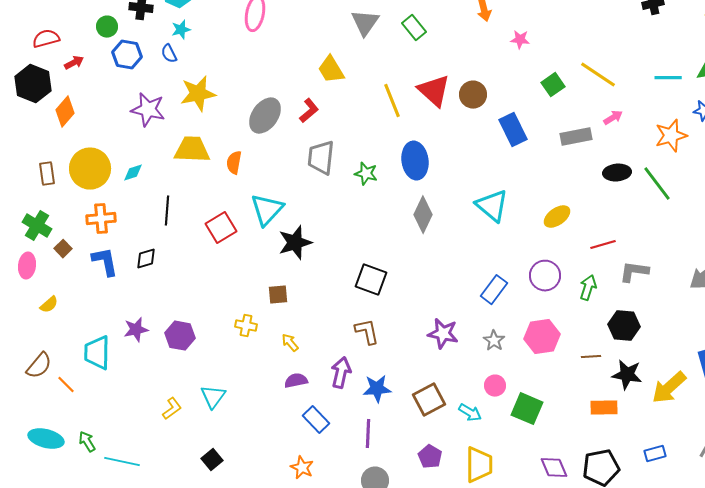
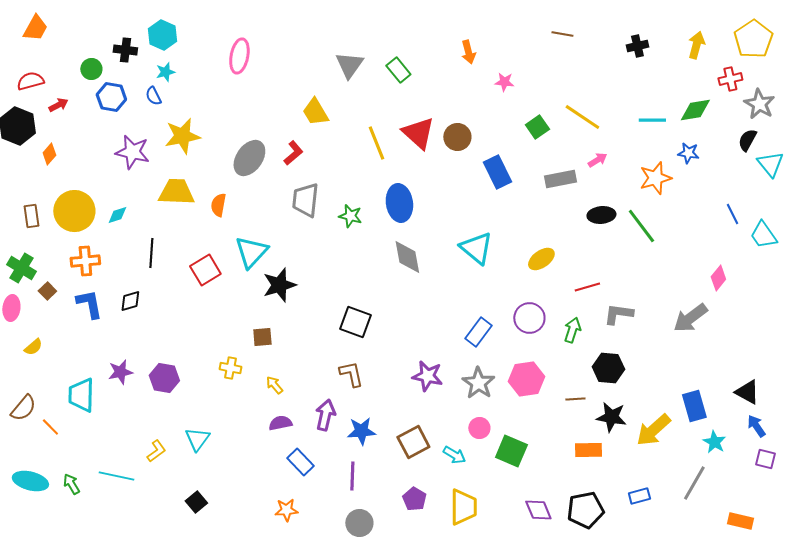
orange diamond: (65, 112) -> (49, 154), size x0.7
gray diamond: (423, 215) -> (407, 257), turned -36
gray star: (494, 341) -> (478, 383), size x1.5
cyan line: (122, 462) -> (116, 476), moved
orange star: (302, 468) -> (286, 510), turned -30

